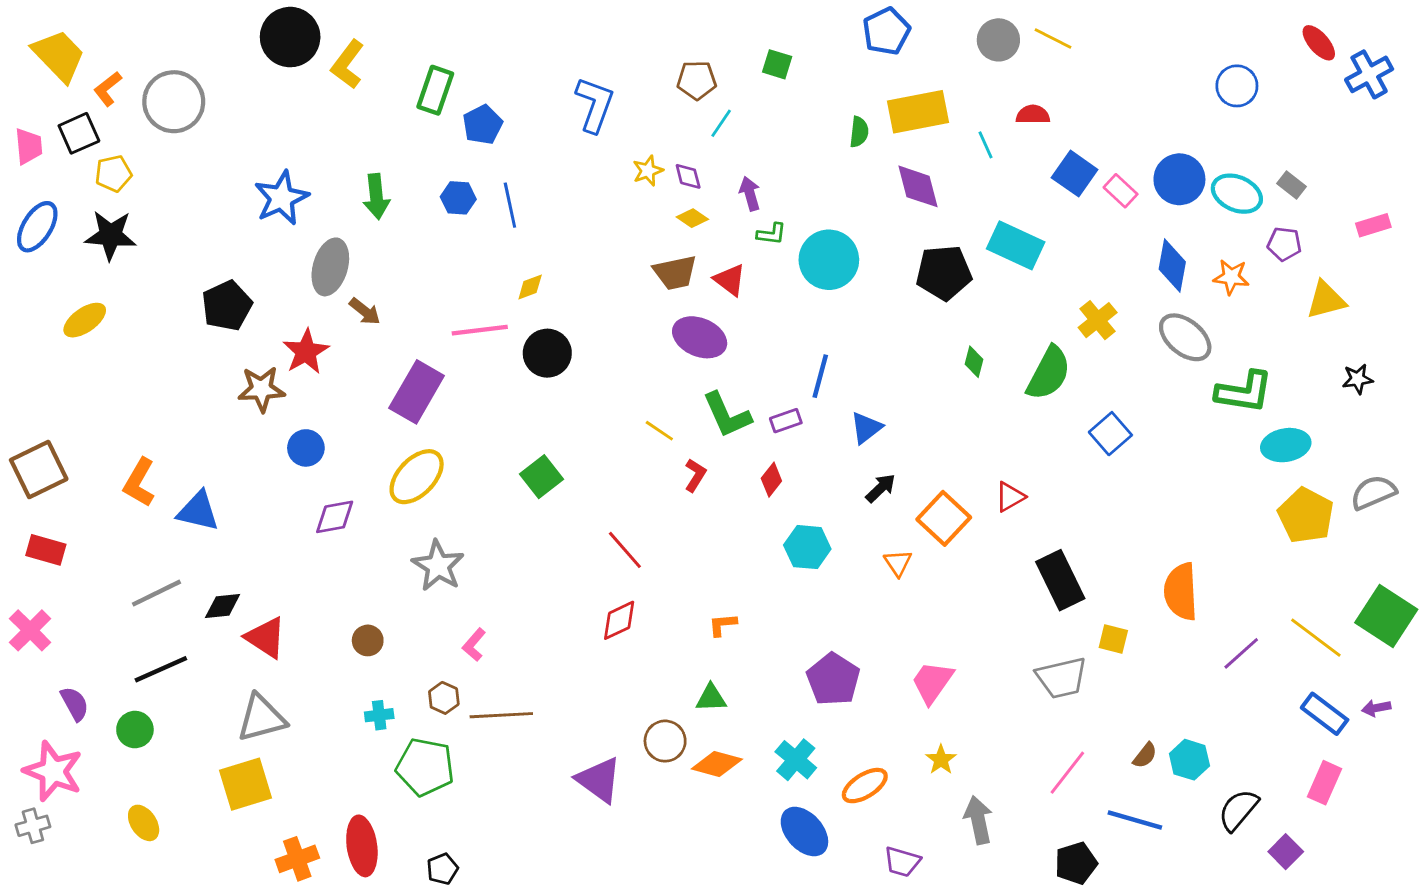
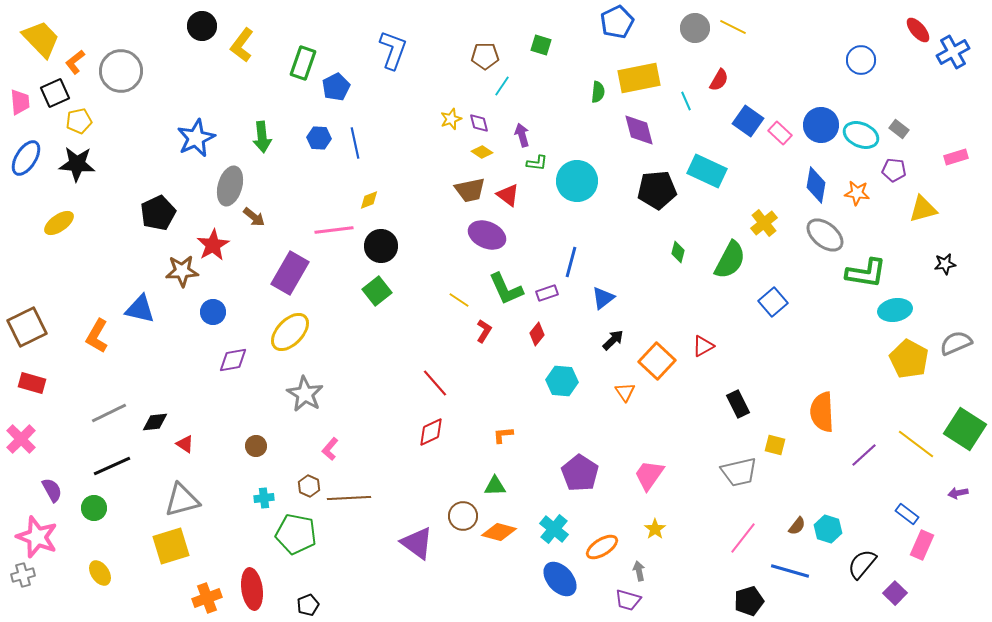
black circle: (290, 37) -> (202, 26), size x0.7
blue L-shape: (595, 105) -> (393, 50), moved
red semicircle: (1033, 115) -> (719, 80), turned 120
green square: (542, 477) -> (377, 291), moved
blue triangle: (198, 511) -> (140, 309), moved
black rectangle: (1060, 580) -> (738, 404), size x0.7
red triangle: (266, 638) -> (185, 444), size x0.6
blue rectangle: (1325, 714) -> (907, 514), moved, size x0.7
gray arrow: (978, 820) -> (639, 571), moved, size x0.6

